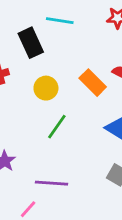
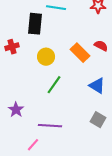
black rectangle: (31, 43) -> (35, 24), turned 30

